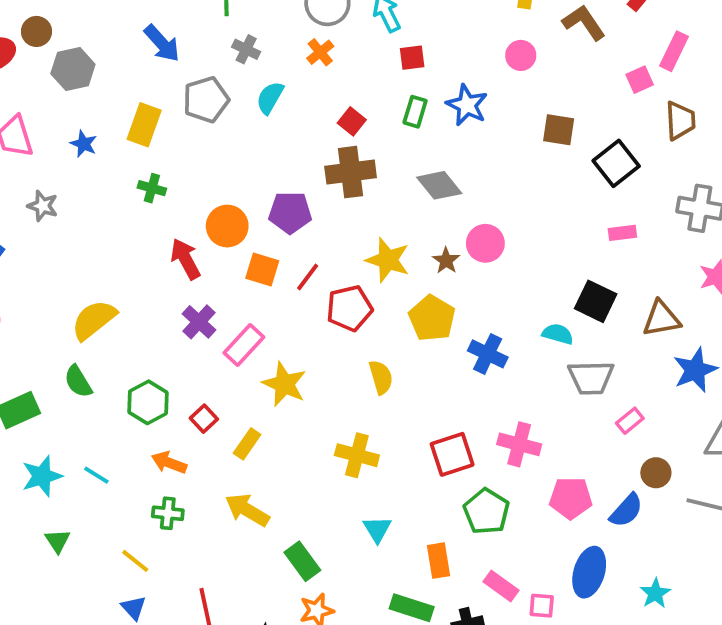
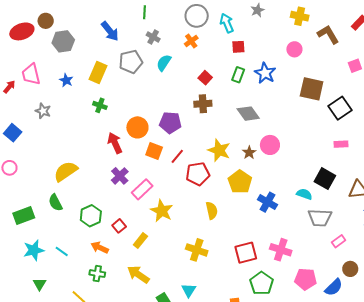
brown square: (559, 130) -> (312, 89), size x1.4
brown cross: (351, 172) -> (203, 104), size x0.7
cyan triangle: (377, 529) -> (189, 290), moved

